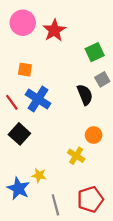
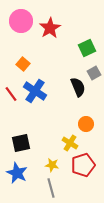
orange square: (25, 70) -> (23, 64), turned 32
black square: (19, 134) -> (21, 143), moved, turned 36
yellow star: (39, 175) -> (52, 165), moved
red pentagon: (90, 199) -> (83, 165), moved

